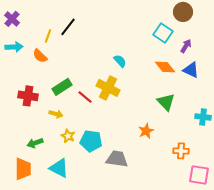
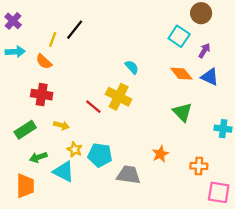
green rectangle: (62, 87) -> (25, 130), moved
red cross: (28, 96) -> (42, 95), moved
orange star: (146, 131) -> (160, 154), moved
cyan triangle: (59, 168) -> (64, 172), moved

